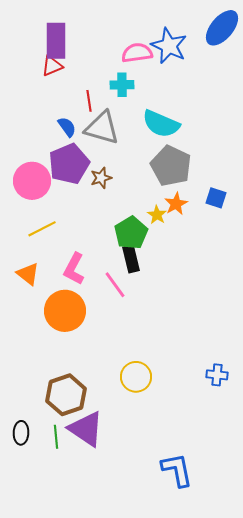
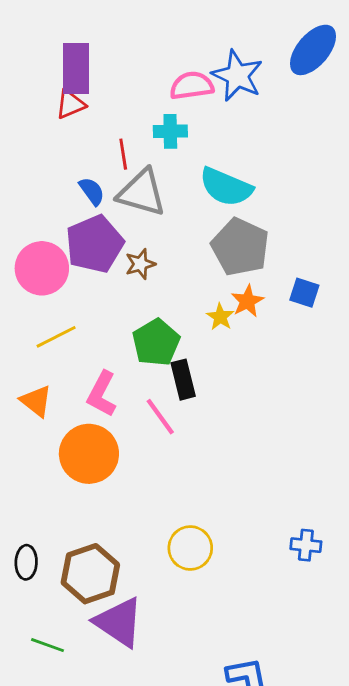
green pentagon: (131, 233) -> (156, 343), moved
black ellipse: (21, 433) -> (26, 562), moved
green line: (56, 437) -> (48, 645), moved, turned -65

